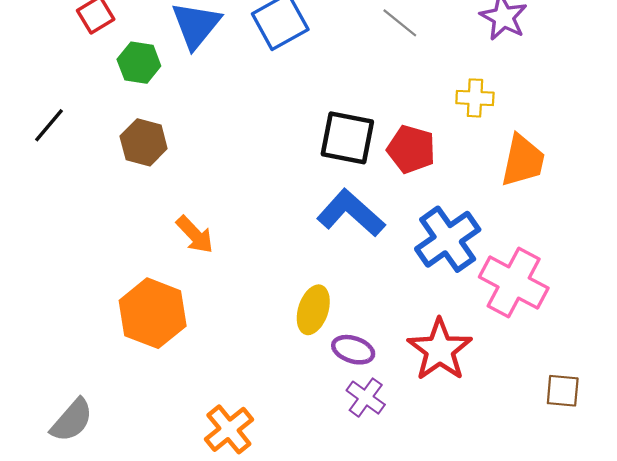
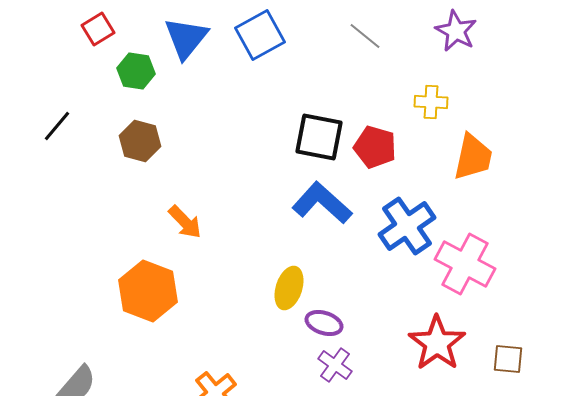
red star: (440, 350) -> (437, 343), moved

